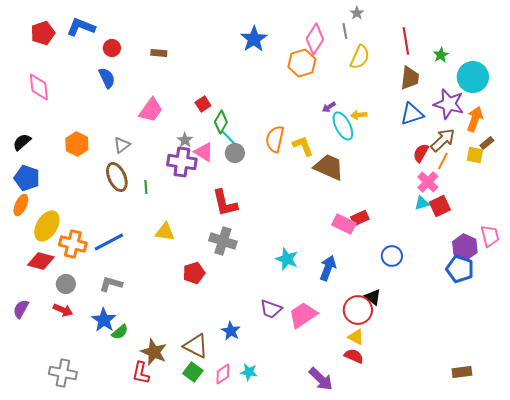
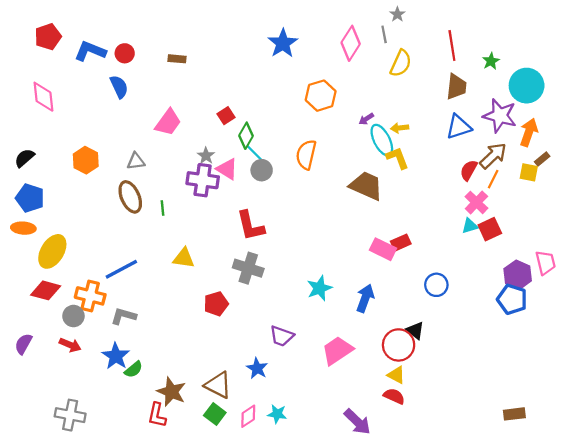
blue L-shape: (81, 27) -> (90, 51), moved
orange hexagon: (302, 63) -> (321, 96), moved
gray triangle: (122, 145) -> (136, 161), turned 30
yellow L-shape: (303, 146) -> (397, 158), moved
orange ellipse: (21, 205) -> (23, 228), turned 70
orange cross: (73, 244) -> (90, 296), moved
cyan star: (287, 259) -> (319, 288), turned 30
purple trapezoid: (271, 309) -> (282, 336), moved

